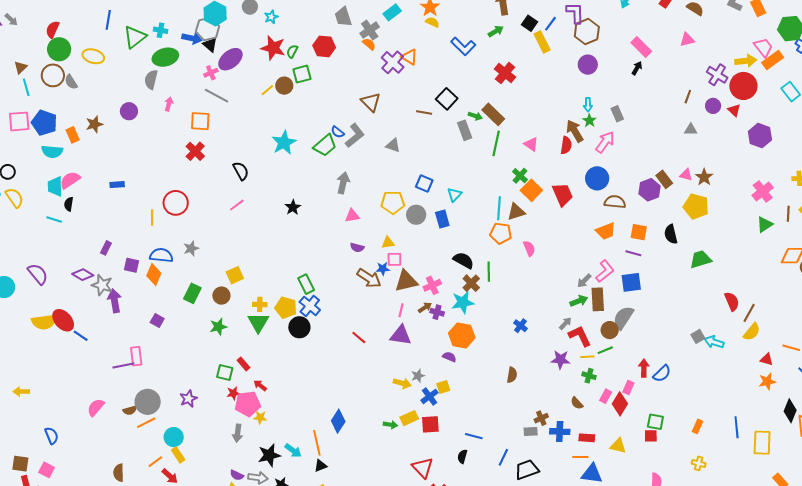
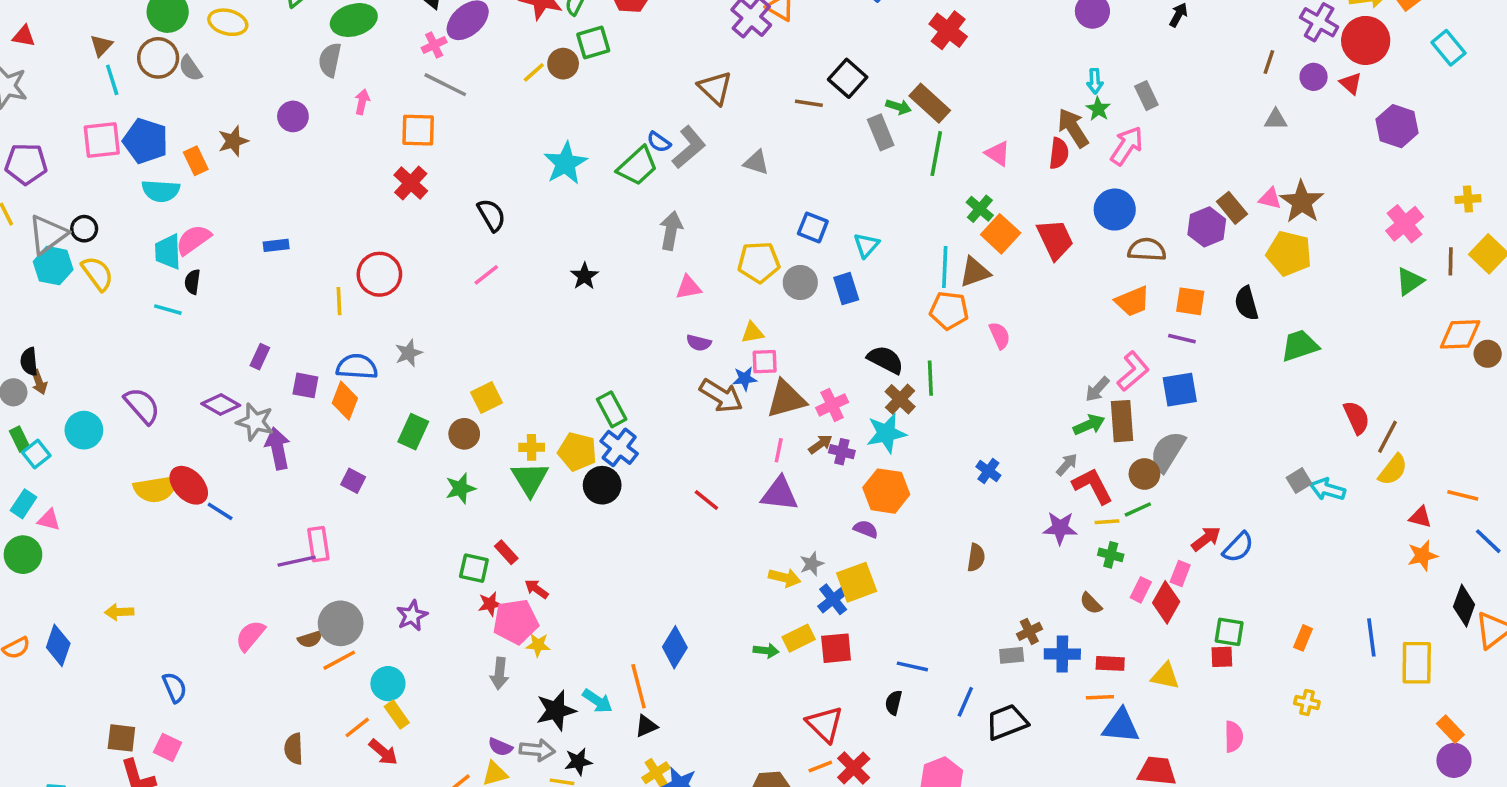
brown star: (704, 177) -> (1302, 202), size x1.4
red arrow: (644, 368) -> (1206, 539), turned 54
yellow square: (443, 387) -> (857, 582), size x1.6

